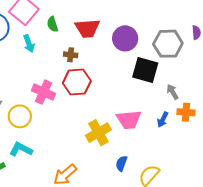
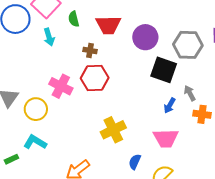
pink trapezoid: (129, 120) -> (166, 138), moved
blue arrow: (163, 120) -> (170, 106), moved

